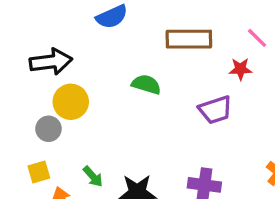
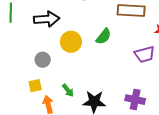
green semicircle: (146, 84) -> (104, 36), turned 108
yellow circle: (71, 102) -> (71, 42), moved

